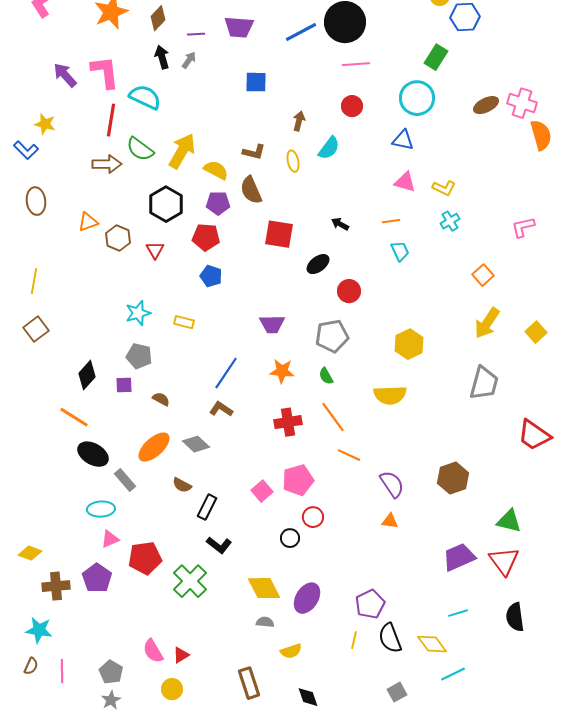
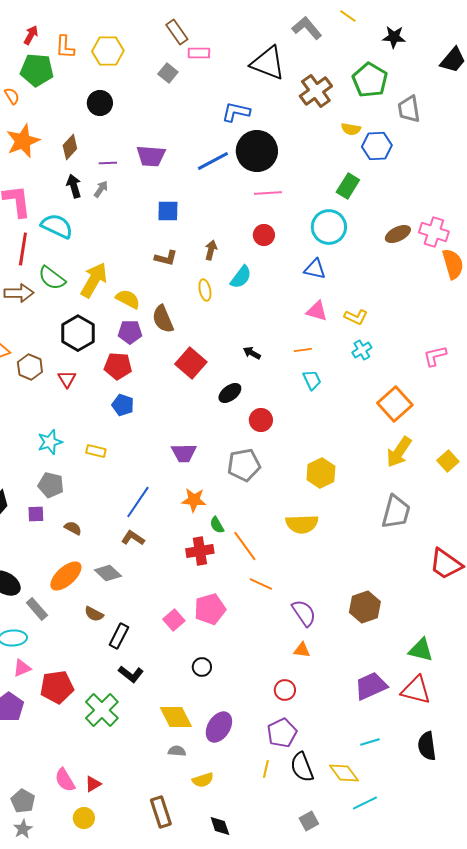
brown L-shape: (254, 152) -> (166, 258), moved
red square: (279, 234) -> (191, 363), turned 32
orange square: (483, 275) -> (395, 404), size x1.6
green semicircle: (326, 376) -> (217, 525), moved
red circle: (313, 517) -> (285, 690), moved
red triangle: (504, 561) -> (416, 690), turned -40

